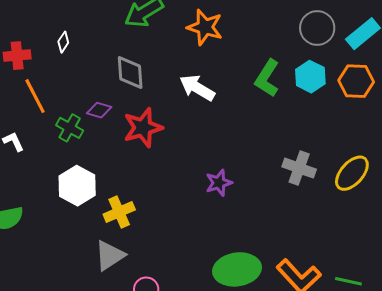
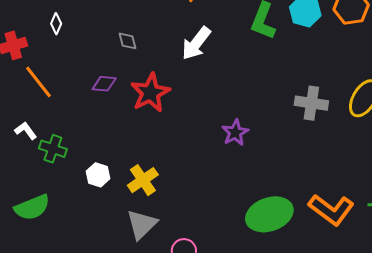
gray diamond: (130, 72) -> (127, 41), size x0.6
white arrow: (197, 88) -> (196, 43), turned -72
green cross: (70, 128) -> (53, 149), moved
white hexagon: (77, 186) -> (98, 175), moved, size x0.6

